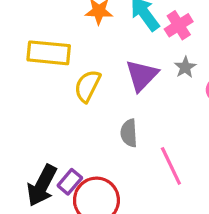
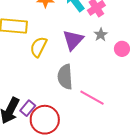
gray semicircle: (129, 133) -> (65, 77), size x1.4
pink line: (171, 166) -> (92, 98), turned -35

